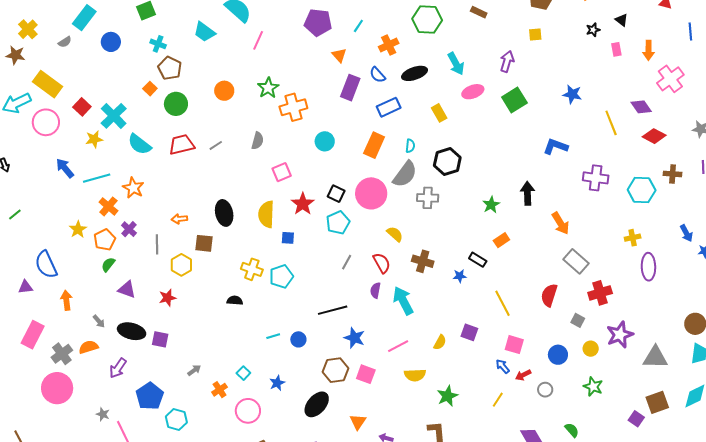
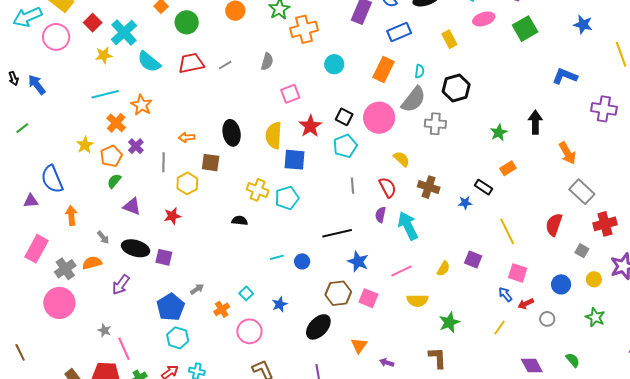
blue arrow: (65, 168) -> (37, 85), moved
blue square: (288, 238) -> (295, 160), size x1.6
gray line: (347, 262) -> (352, 186), turned -35
blue pentagon: (150, 396) -> (171, 307), moved

